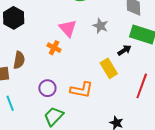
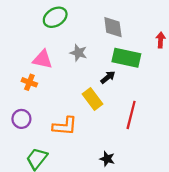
pink triangle: (68, 28) -> (43, 59), turned -30
purple circle: (47, 88) -> (21, 119), moved

